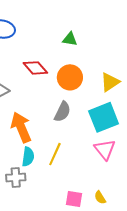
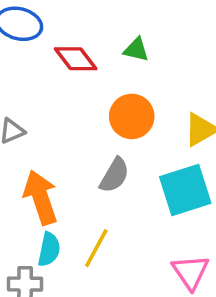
red diamond: (35, 68) -> (76, 59), moved
pink triangle: (105, 149) -> (190, 272), moved

